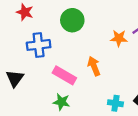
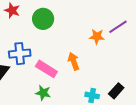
green circle: (72, 20) -> (43, 19), moved
blue cross: (39, 45) -> (20, 54), moved

